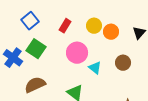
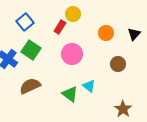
yellow circle: (94, 26) -> (73, 14), moved
cyan triangle: (95, 68) -> (89, 86), moved

